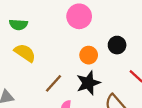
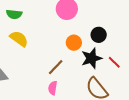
brown line: (53, 83) -> (56, 67), moved
black star: (88, 83) -> (92, 58), moved

